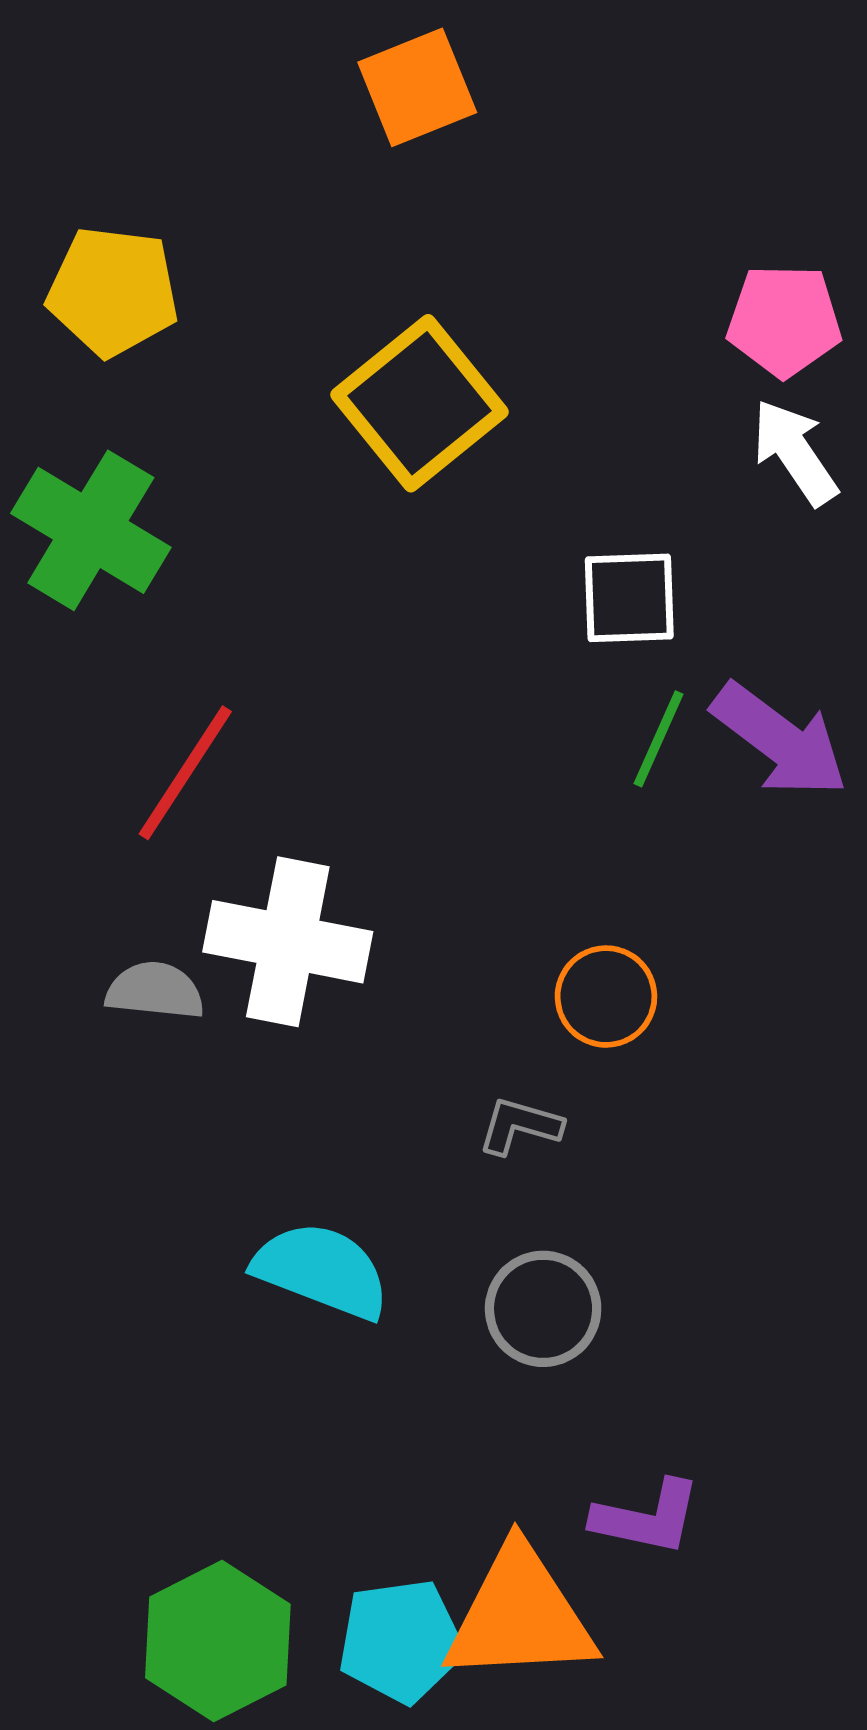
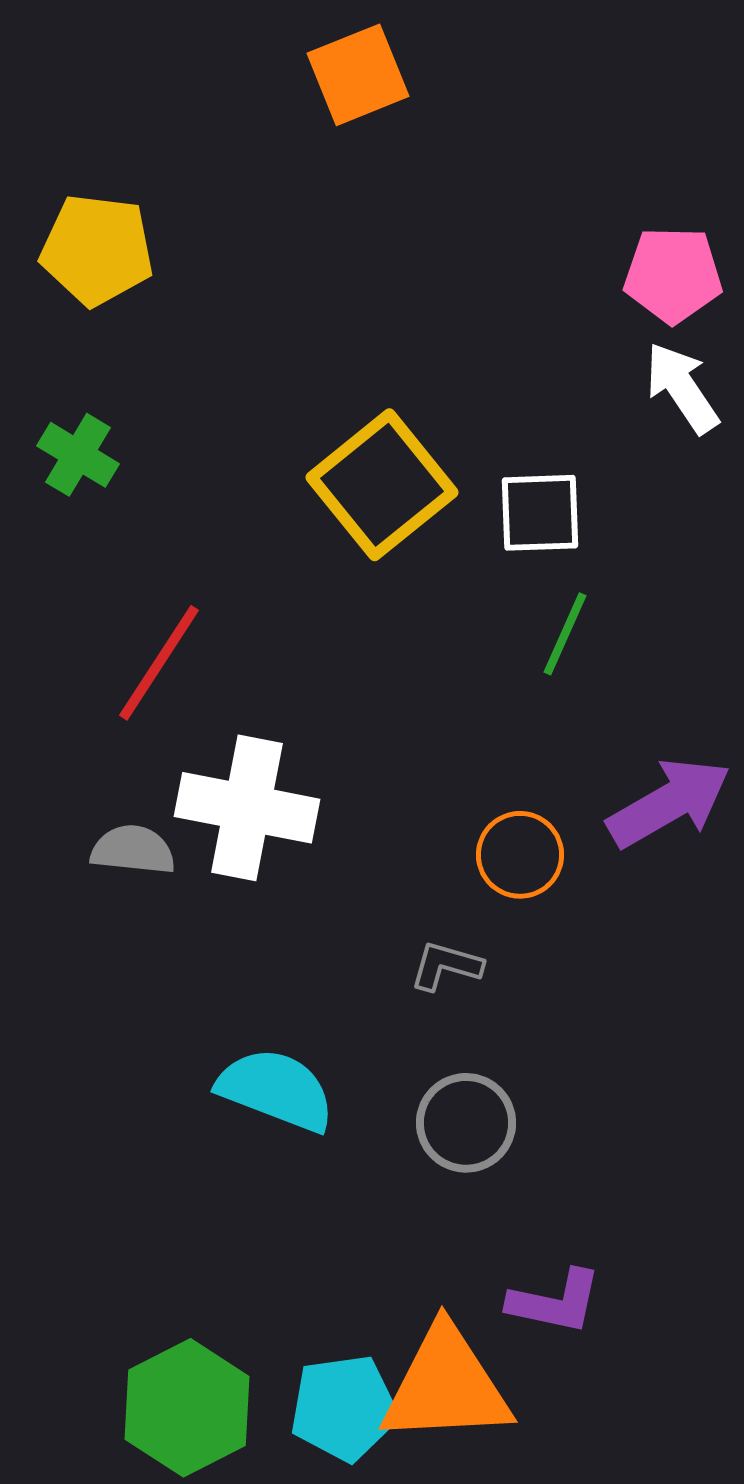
yellow square: (420, 403) -> (382, 485), moved
green cross: (91, 530) -> (78, 455), size x0.6
purple arrow: (780, 740) -> (669, 803), moved, turned -67

